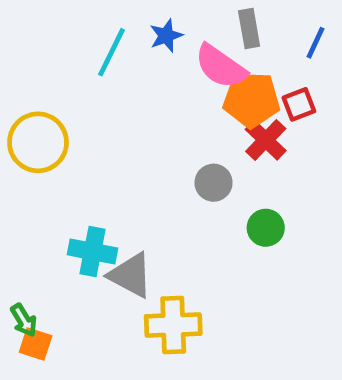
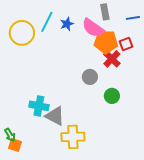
blue star: (166, 36) -> (67, 24), moved
blue line: (316, 43) -> (133, 18), turned 56
yellow circle: (38, 142) -> (22, 33), moved

